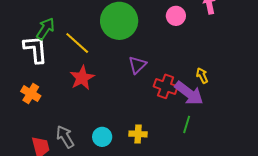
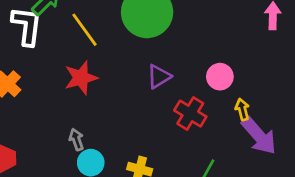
pink circle: (176, 16) -> (220, 77), moved
purple arrow: (189, 93) -> (259, 136), moved
gray arrow: (65, 137) -> (76, 139), moved, size x0.7

